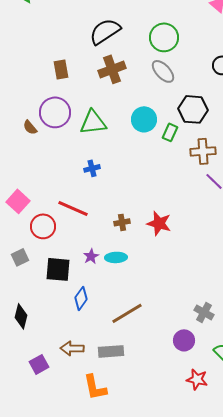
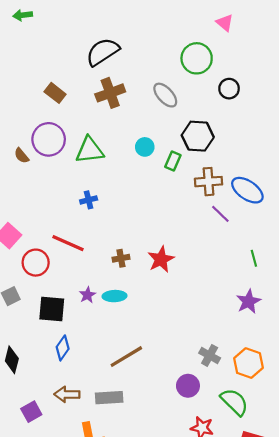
green circle: (164, 37) -> (197, 58), moved
brown rectangle: (61, 69) -> (55, 93), turned -42
cyan circle: (144, 119) -> (145, 147), size x0.7
red star: (159, 223) -> (161, 259), turned 30
blue diamond: (81, 298) -> (63, 348), moved

